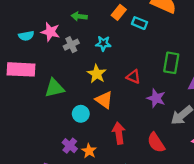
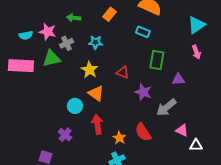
cyan rectangle: (139, 23) -> (143, 32), moved
green triangle: (54, 88) -> (52, 58), moved
red arrow: (119, 133) -> (97, 124), moved
orange star: (89, 151) -> (119, 138), moved

